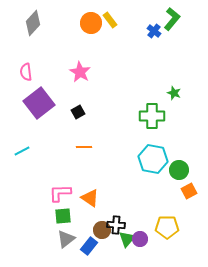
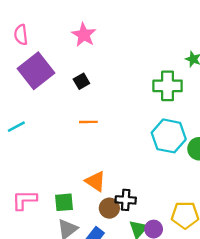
pink L-shape: (60, 193) -> (24, 200), moved
black cross: (116, 225) -> (126, 200), moved
brown circle: (102, 230) -> (109, 208), moved

